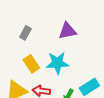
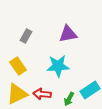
yellow rectangle: (31, 64) -> (18, 66), moved

